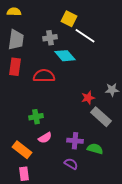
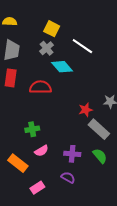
yellow square: (69, 19) -> (52, 29), moved
gray cross: (50, 38) -> (47, 48), turned -32
green semicircle: (95, 149) -> (100, 156), moved, turned 35
pink rectangle: (24, 174) -> (37, 188), moved, turned 64

